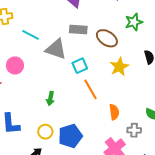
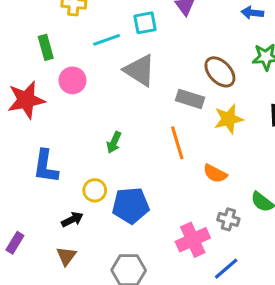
gray rectangle: (78, 30) -> (190, 99), moved
cyan line: (30, 35) -> (107, 40), turned -60
cyan square: (80, 66) -> (145, 23), moved
orange semicircle: (114, 112) -> (215, 174), moved, turned 112

